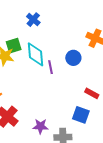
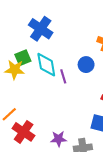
blue cross: (33, 20) -> (41, 29), size x1.6

